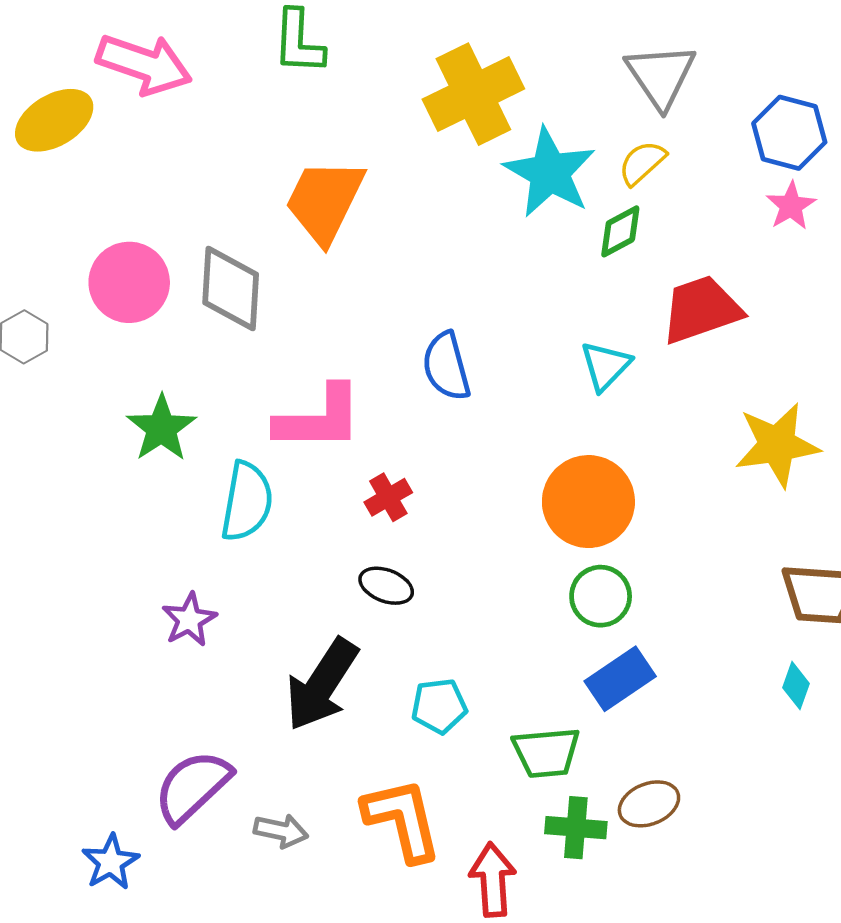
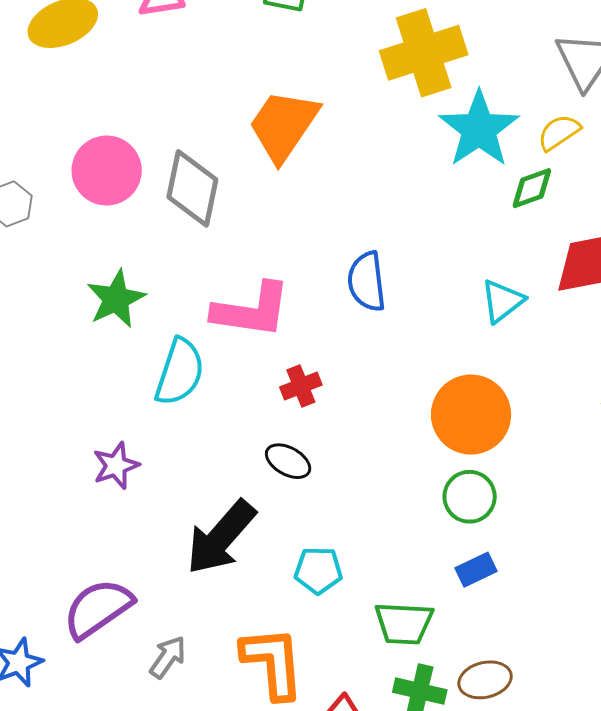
blue rectangle: (620, 679) -> (476, 570), size x0.7
gray arrow: (281, 831) -> (168, 657), turned -75

